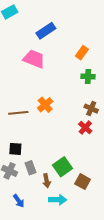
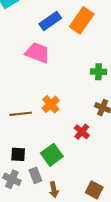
orange rectangle: (82, 53) -> (82, 20), moved, size x1.6
red cross: (85, 128) -> (82, 132), moved
green square: (62, 167) -> (52, 155), moved

